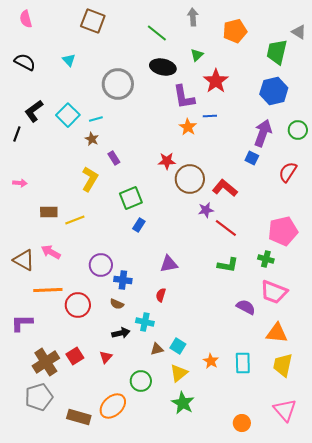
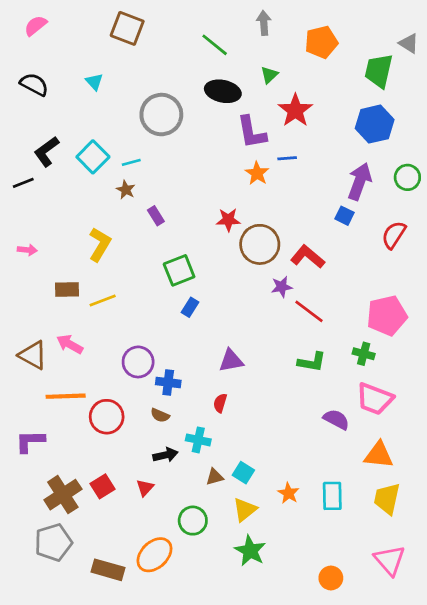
pink semicircle: (26, 19) -> (36, 26), turned 66
black line: (17, 134) -> (23, 183), turned 49
yellow L-shape: (90, 179) -> (100, 244), moved

